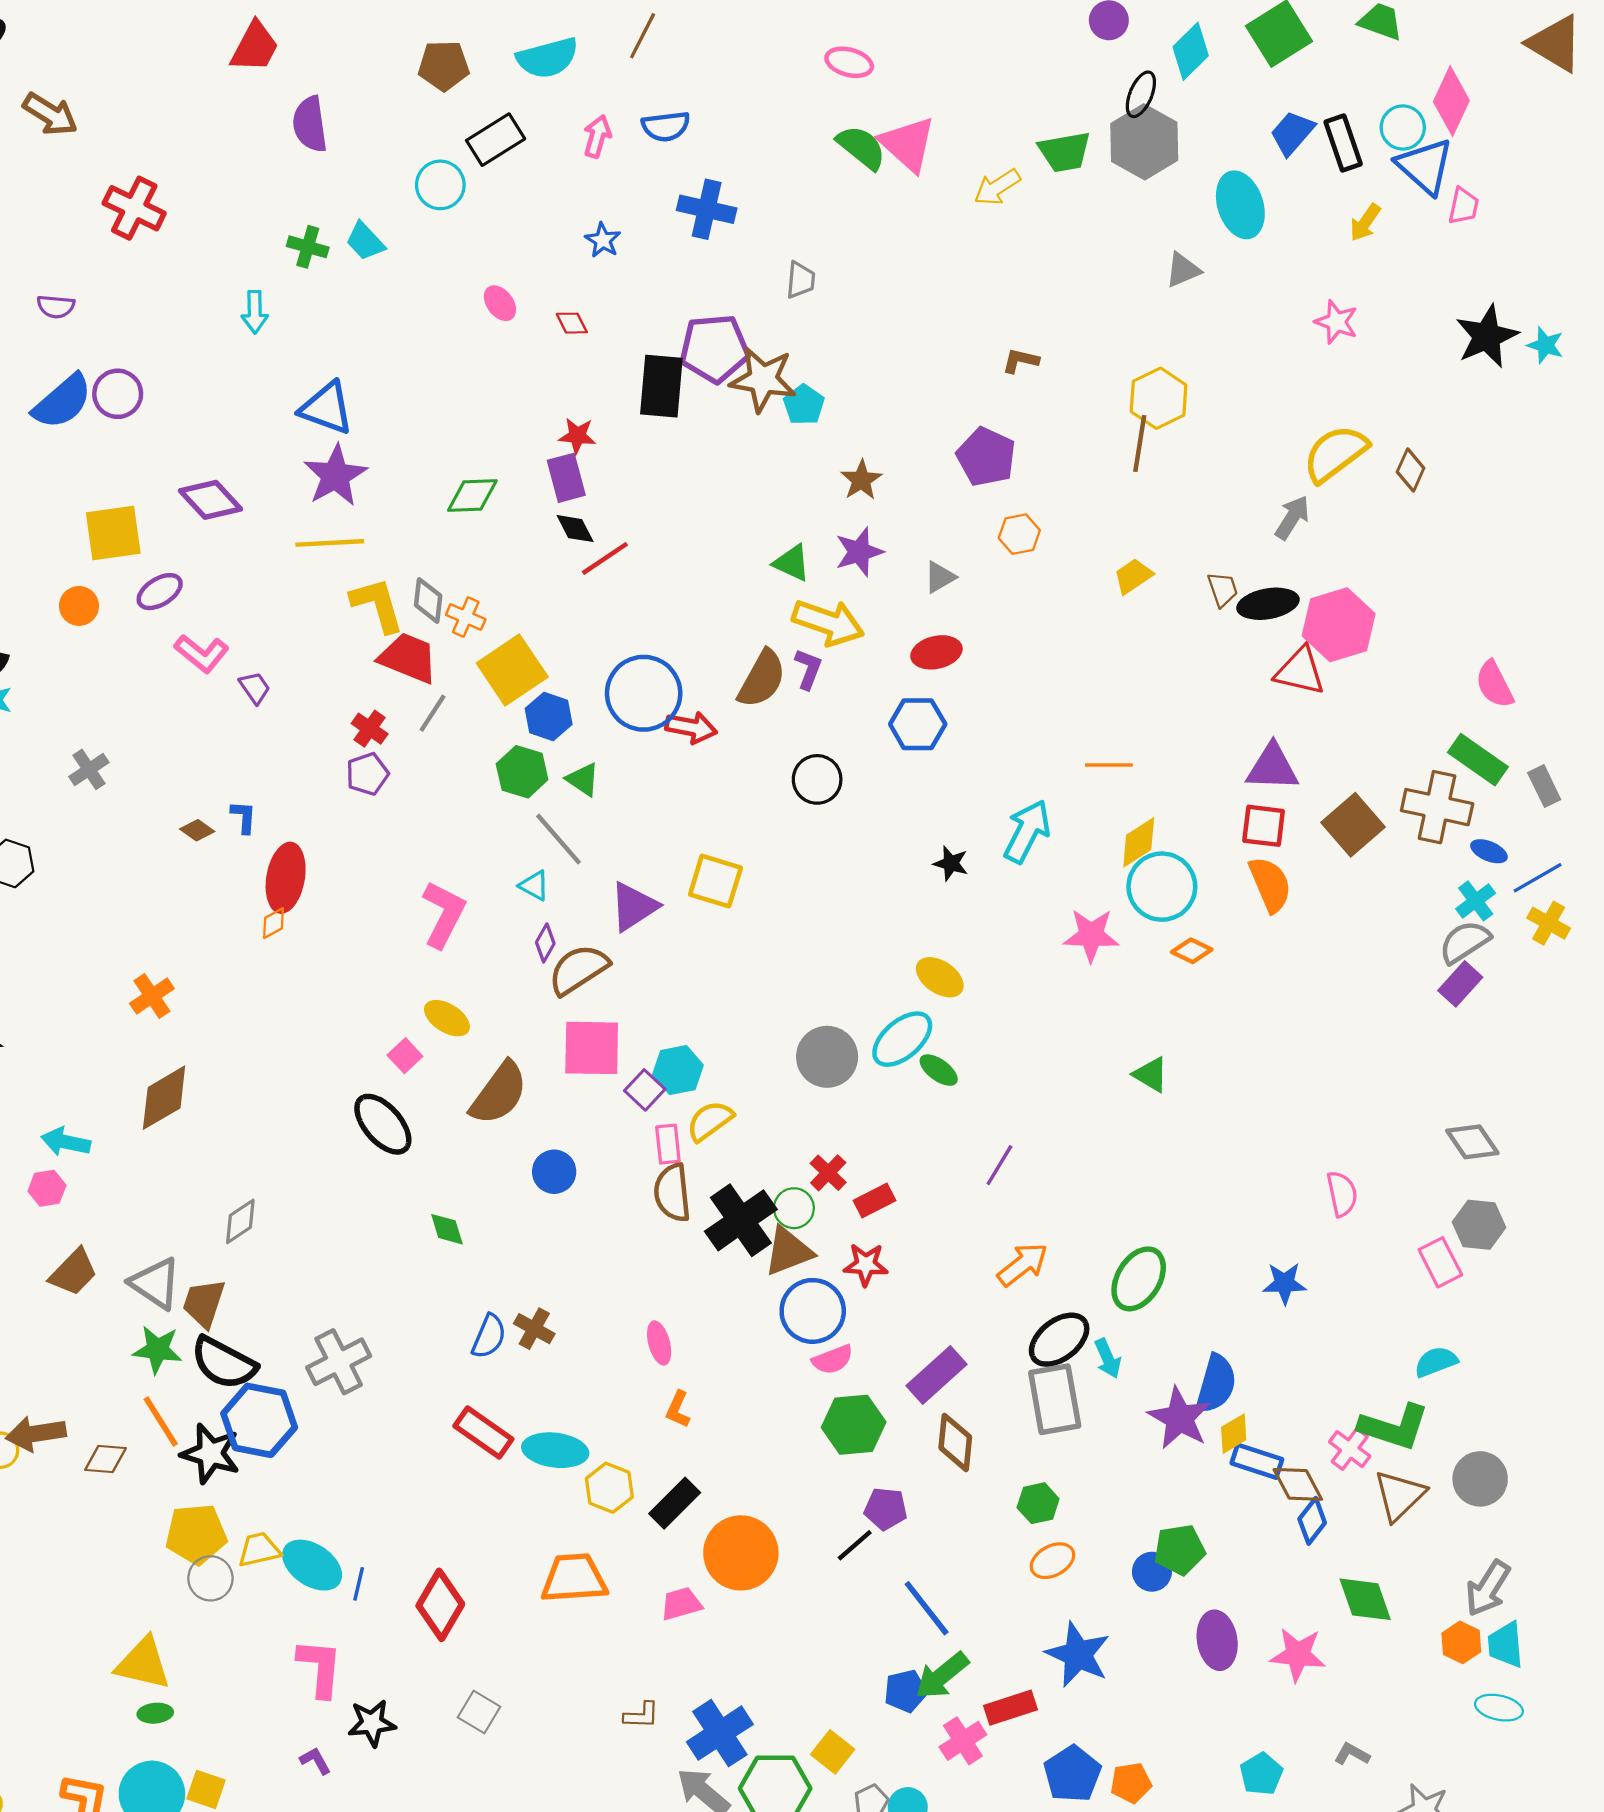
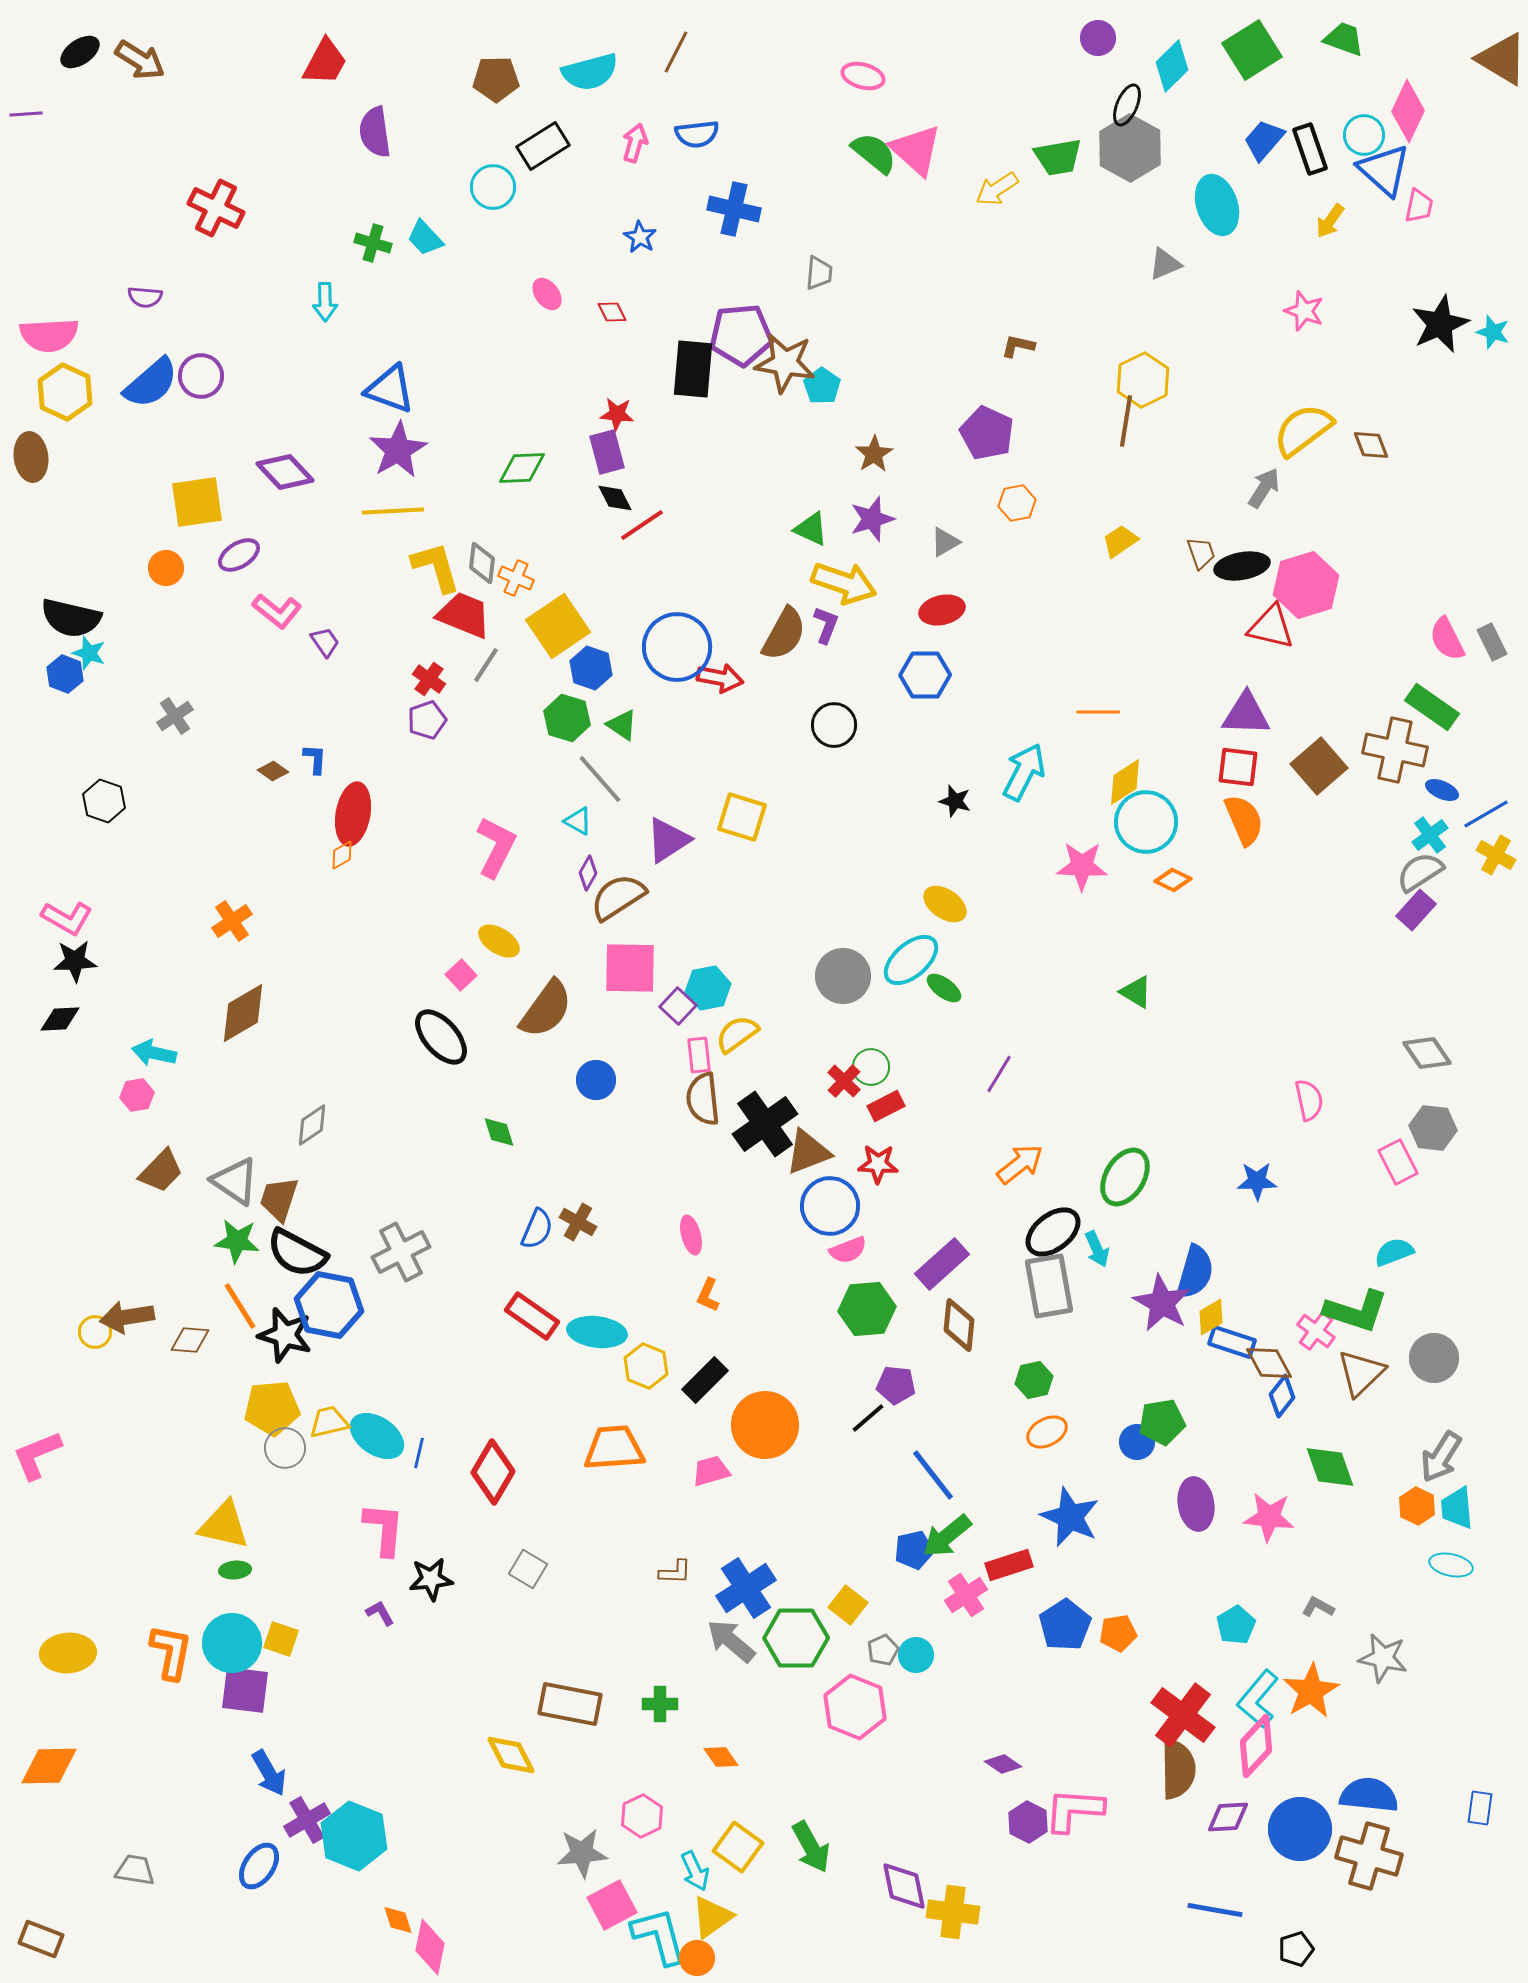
brown arrow: (50, 114) -> (140, 60), moved
brown diamond: (1411, 470) -> (1371, 445), turned -45
gray rectangle: (1544, 786) -> (1492, 642), moved
green circle: (794, 1208) -> (871, 1067), moved

